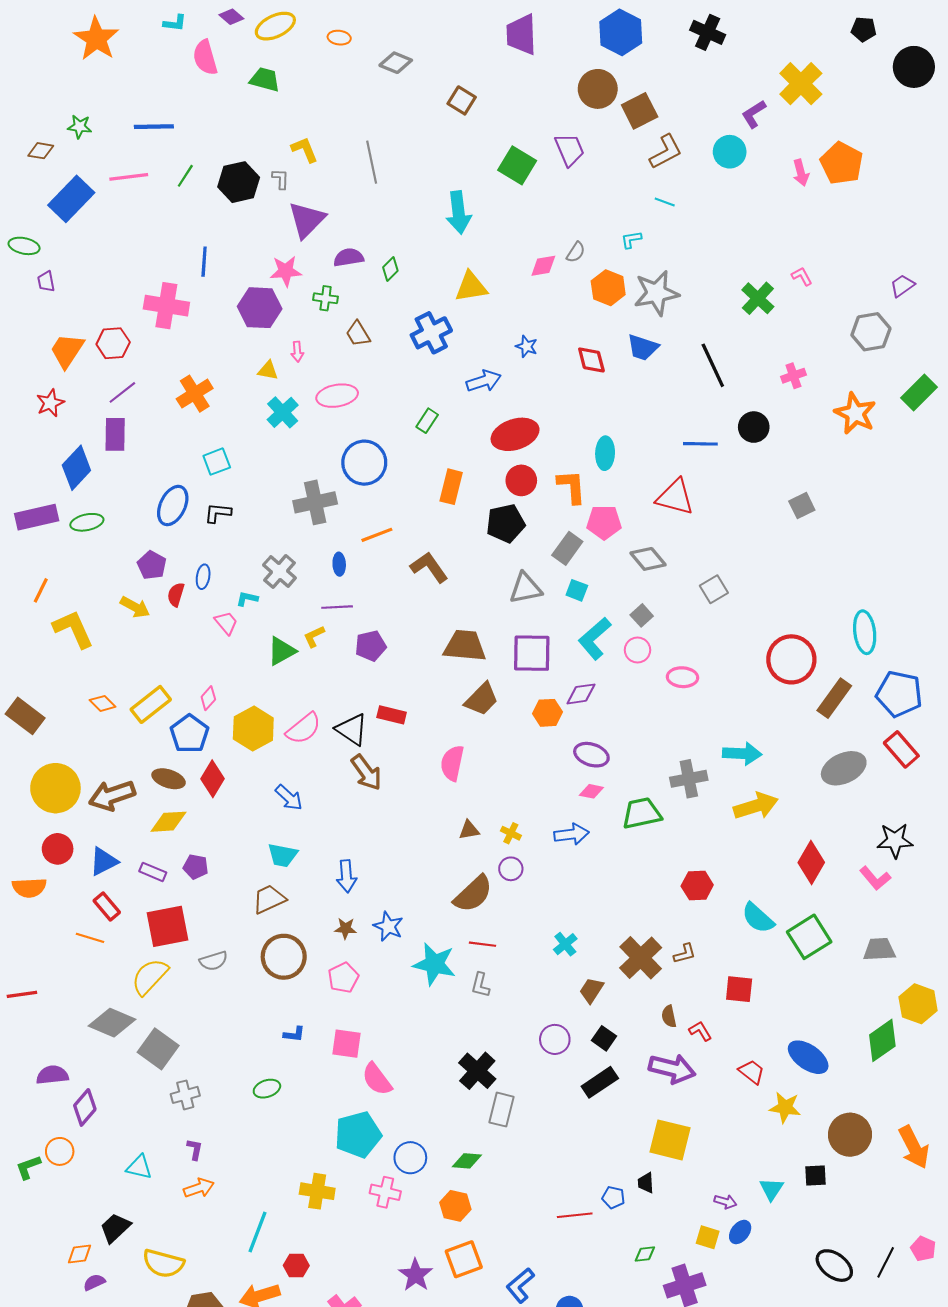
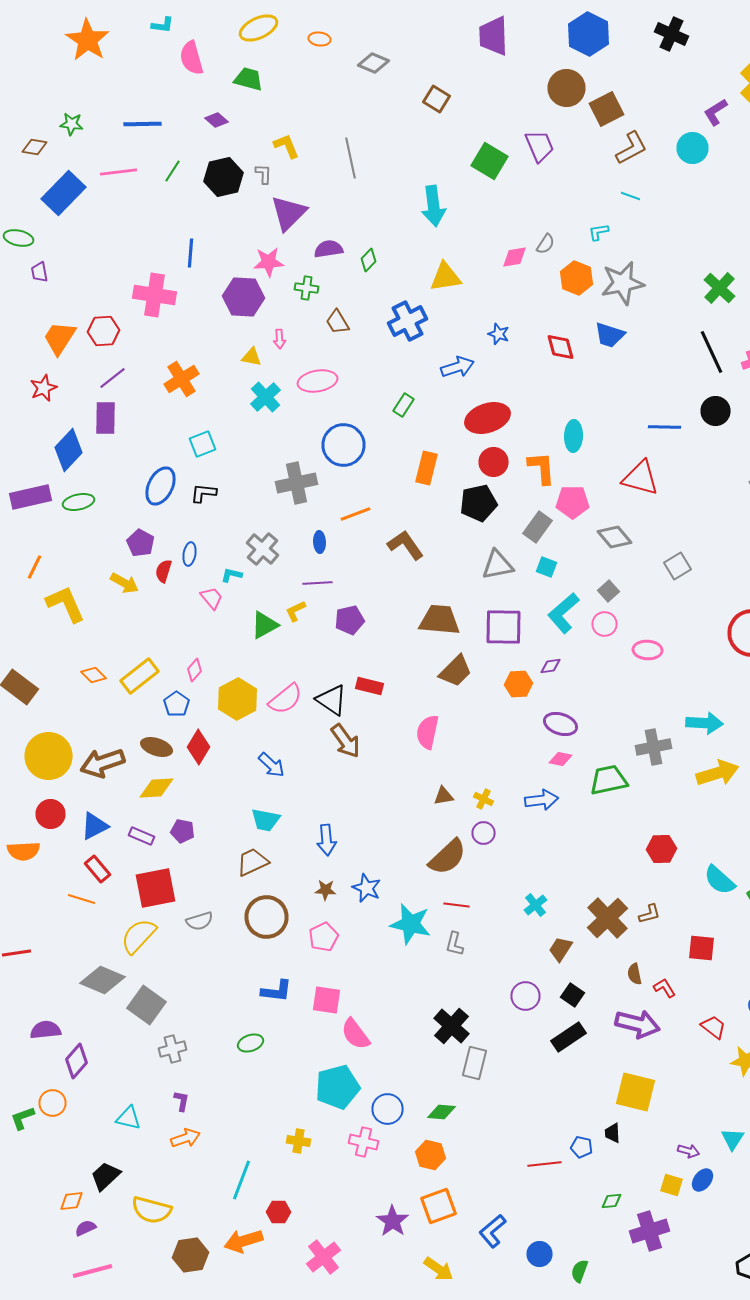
purple diamond: (231, 17) -> (216, 120), moved
black line: (713, 365) -> (712, 352), moved
purple diamond: (581, 694) -> (550, 666), size x0.7
blue pentagon: (189, 734) -> (176, 704), size x0.7
blue L-shape: (294, 1034) -> (276, 991), size x1.5
yellow cross: (317, 1191) -> (298, 1141), size x0.7

